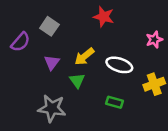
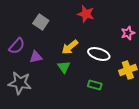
purple semicircle: (20, 42) -> (17, 46), moved
purple triangle: (52, 62) -> (36, 57), moved, turned 40
gray star: (52, 108) -> (20, 83), moved

